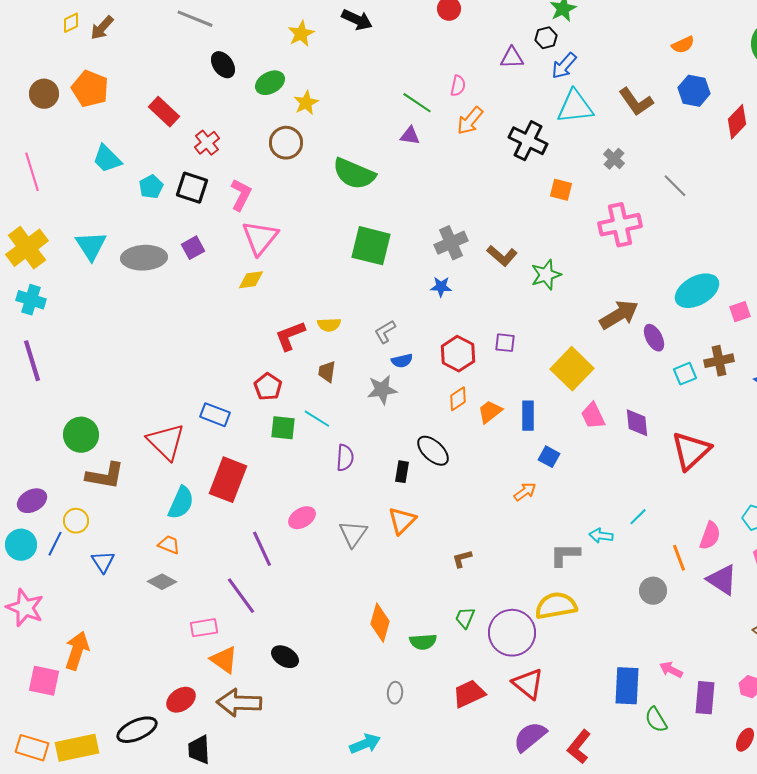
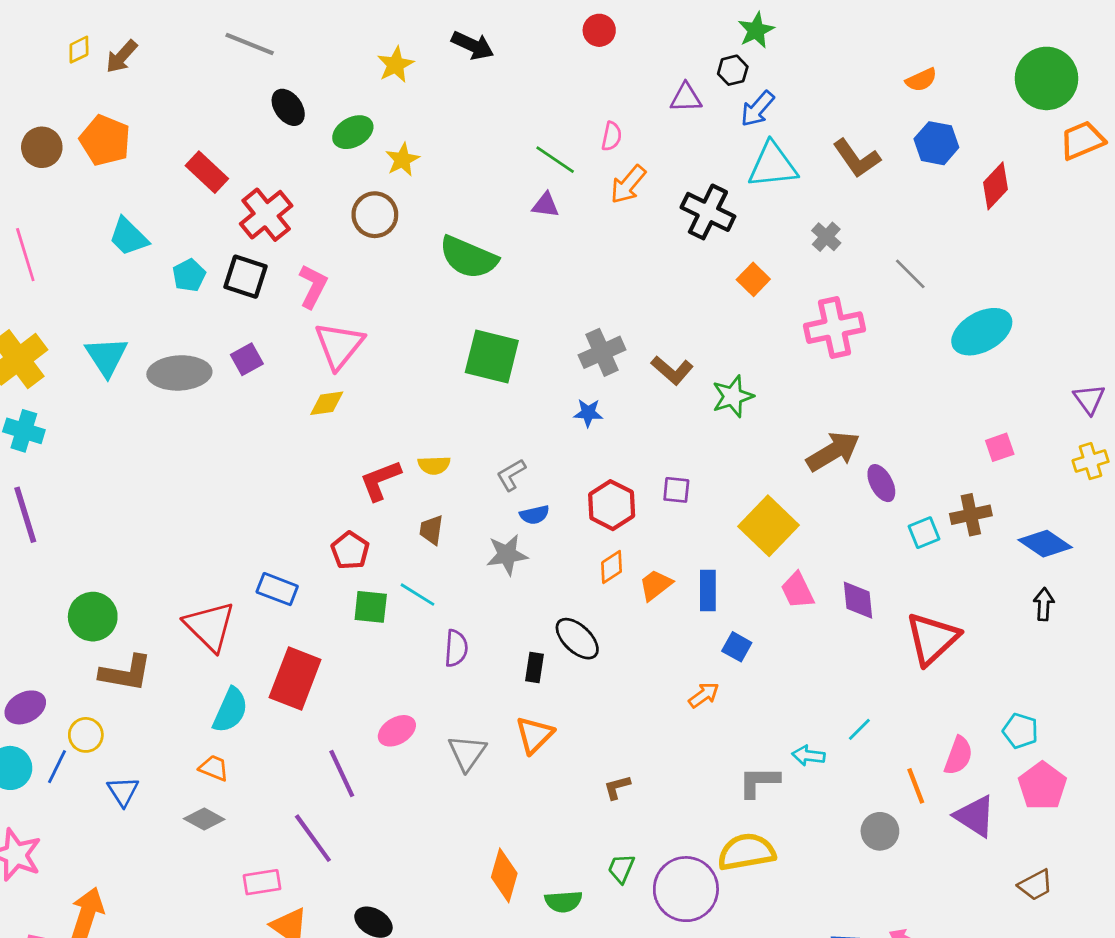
red cross: (207, 143) -> (266, 215), size x1.5
orange square: (561, 190) -> (753, 279), turned 30
cyan ellipse: (697, 291) -> (982, 332), moved

